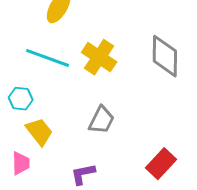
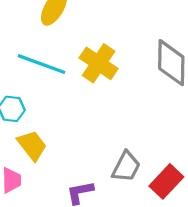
gray trapezoid: (101, 120) -> (126, 167), moved

